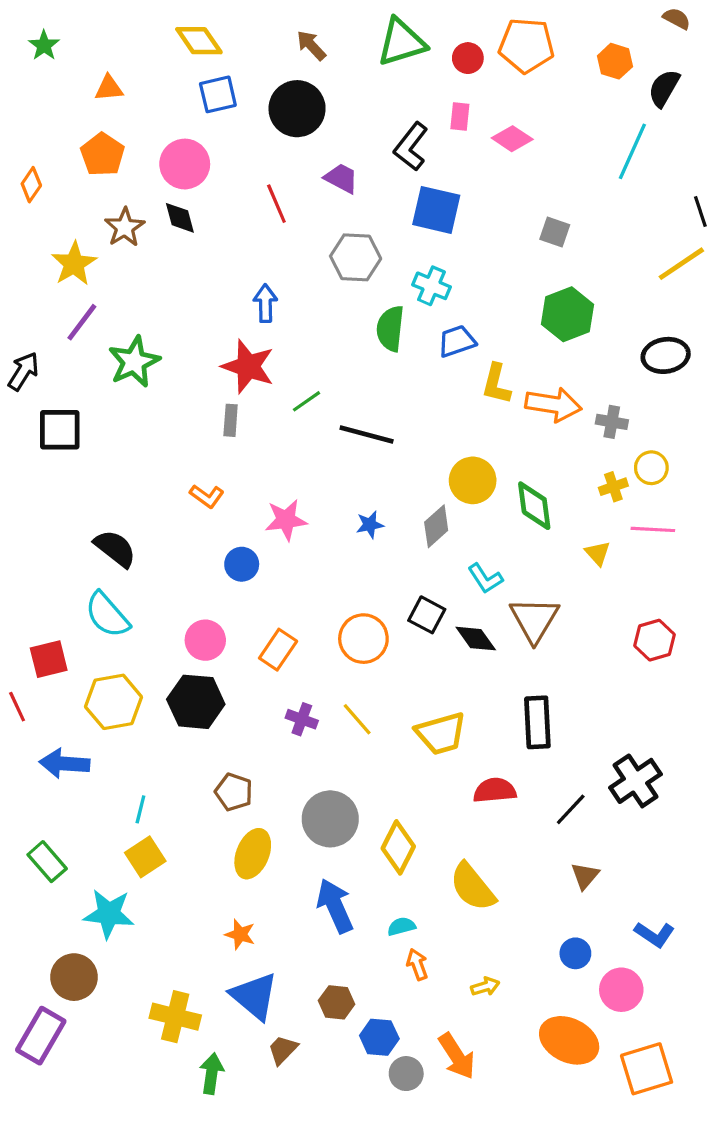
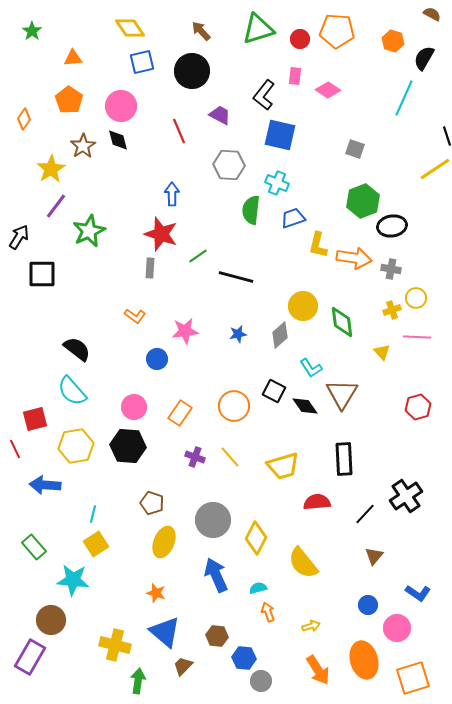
black ellipse: (666, 355) -> (392, 226), moved
orange ellipse: (569, 1040) -> (364, 660), turned 48
orange arrow: (457, 1056) -> (318, 670), moved

